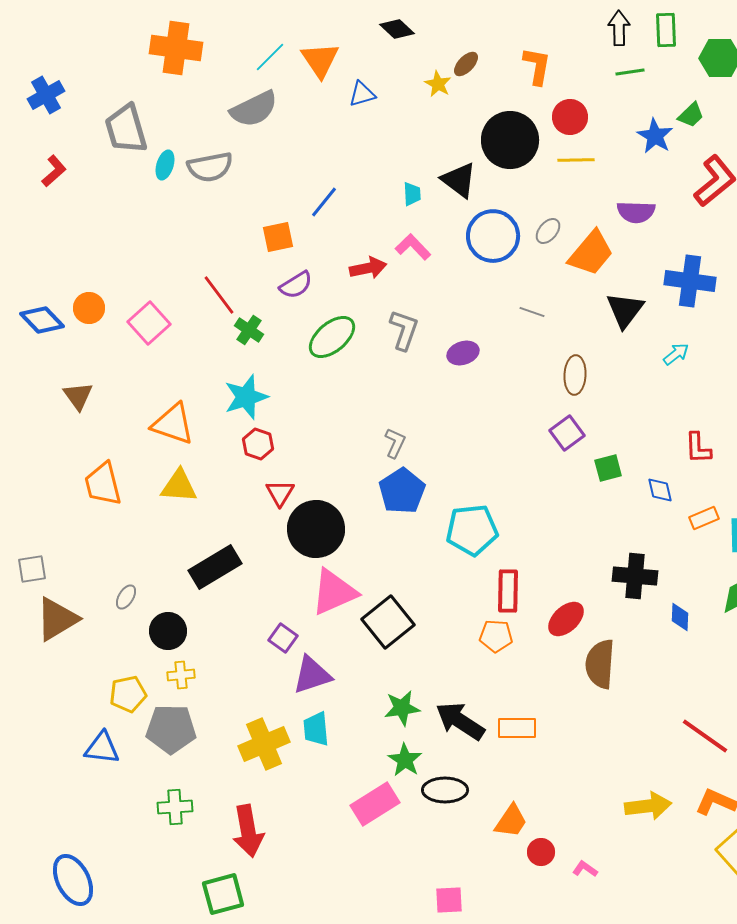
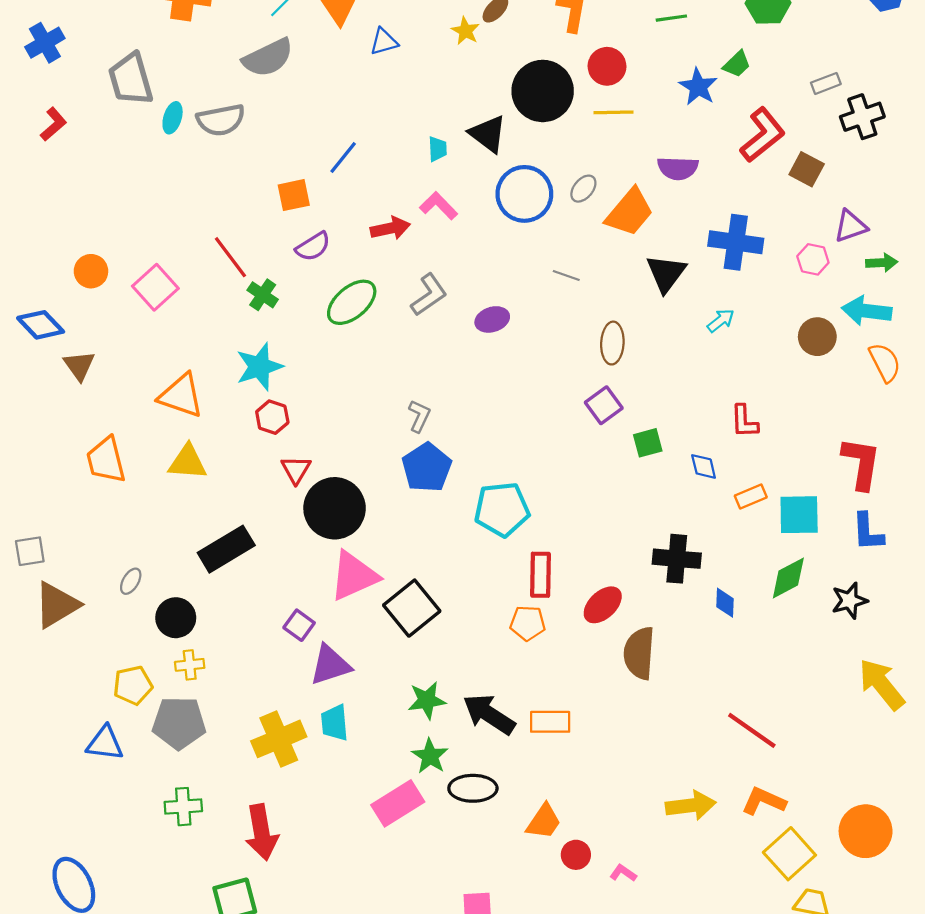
blue diamond: (42, 320) -> (41, 325), moved
gray L-shape: (404, 330) -> (429, 295), turned 36

